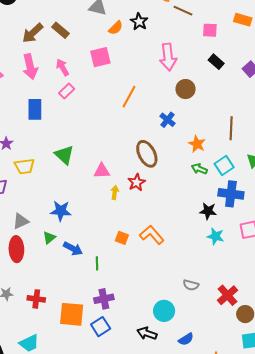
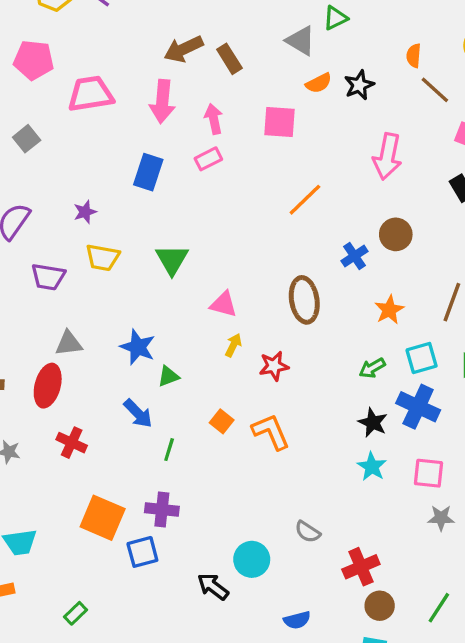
brown circle: (186, 89) -> (396, 234), moved
green arrow: (199, 169) -> (372, 368), moved, turned -70
red star: (137, 182) -> (274, 366), moved
green triangle: (49, 238) -> (168, 376), moved
red cross: (36, 299) -> (72, 443), moved
blue semicircle: (186, 339) -> (297, 620), moved

